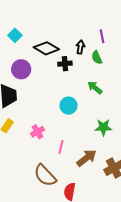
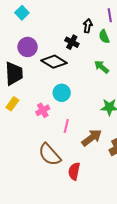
black diamond: (46, 48) -> (54, 62), moved
black cross: (65, 64) -> (72, 42), turned 32
cyan circle: (69, 106) -> (62, 93), moved

